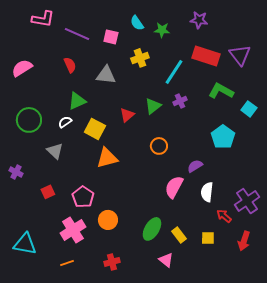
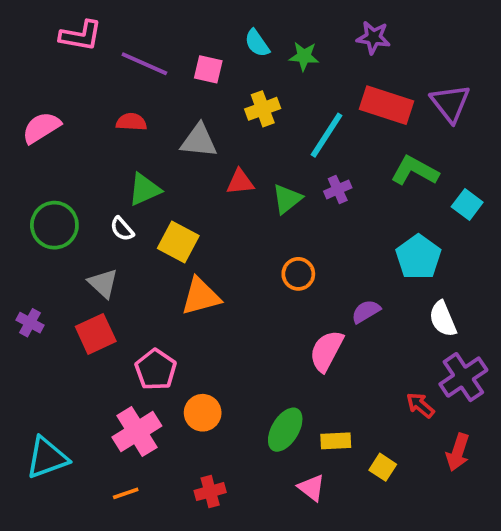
red semicircle: (70, 65) -> (131, 122), turned -63
red triangle: (127, 115) -> (240, 182), moved, turned 35
white semicircle: (65, 122) -> (122, 229), turned -96
red square: (48, 192) -> (96, 334), moved, size x1.5
white semicircle: (207, 192) -> (443, 319), moved, turned -30
yellow rectangle: (179, 235) -> (336, 441), turned -56
yellow square: (208, 238) -> (383, 467), moved, turned 32
cyan triangle: (25, 244) -> (47, 458), turned -30

